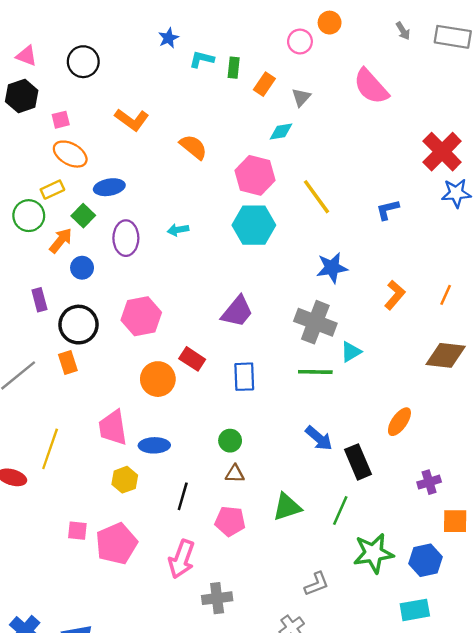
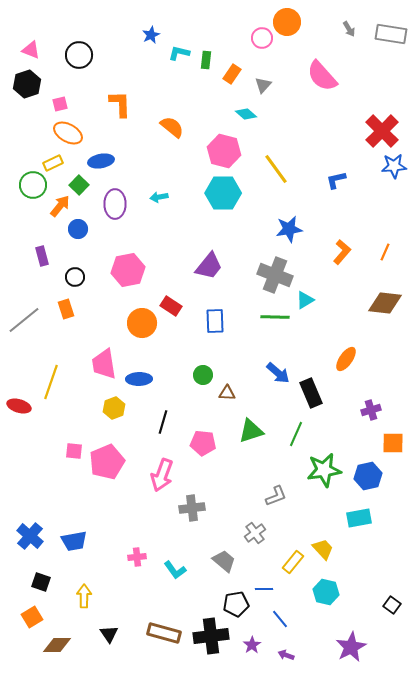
orange circle: (330, 23) -> (287, 22), size x1.4
orange L-shape: (132, 120) -> (120, 104), turned -128
cyan diamond: (281, 132) -> (246, 114), turned 50
black circle: (78, 325) -> (75, 277), size x0.6
brown triangle: (235, 474) -> (227, 393), moved

